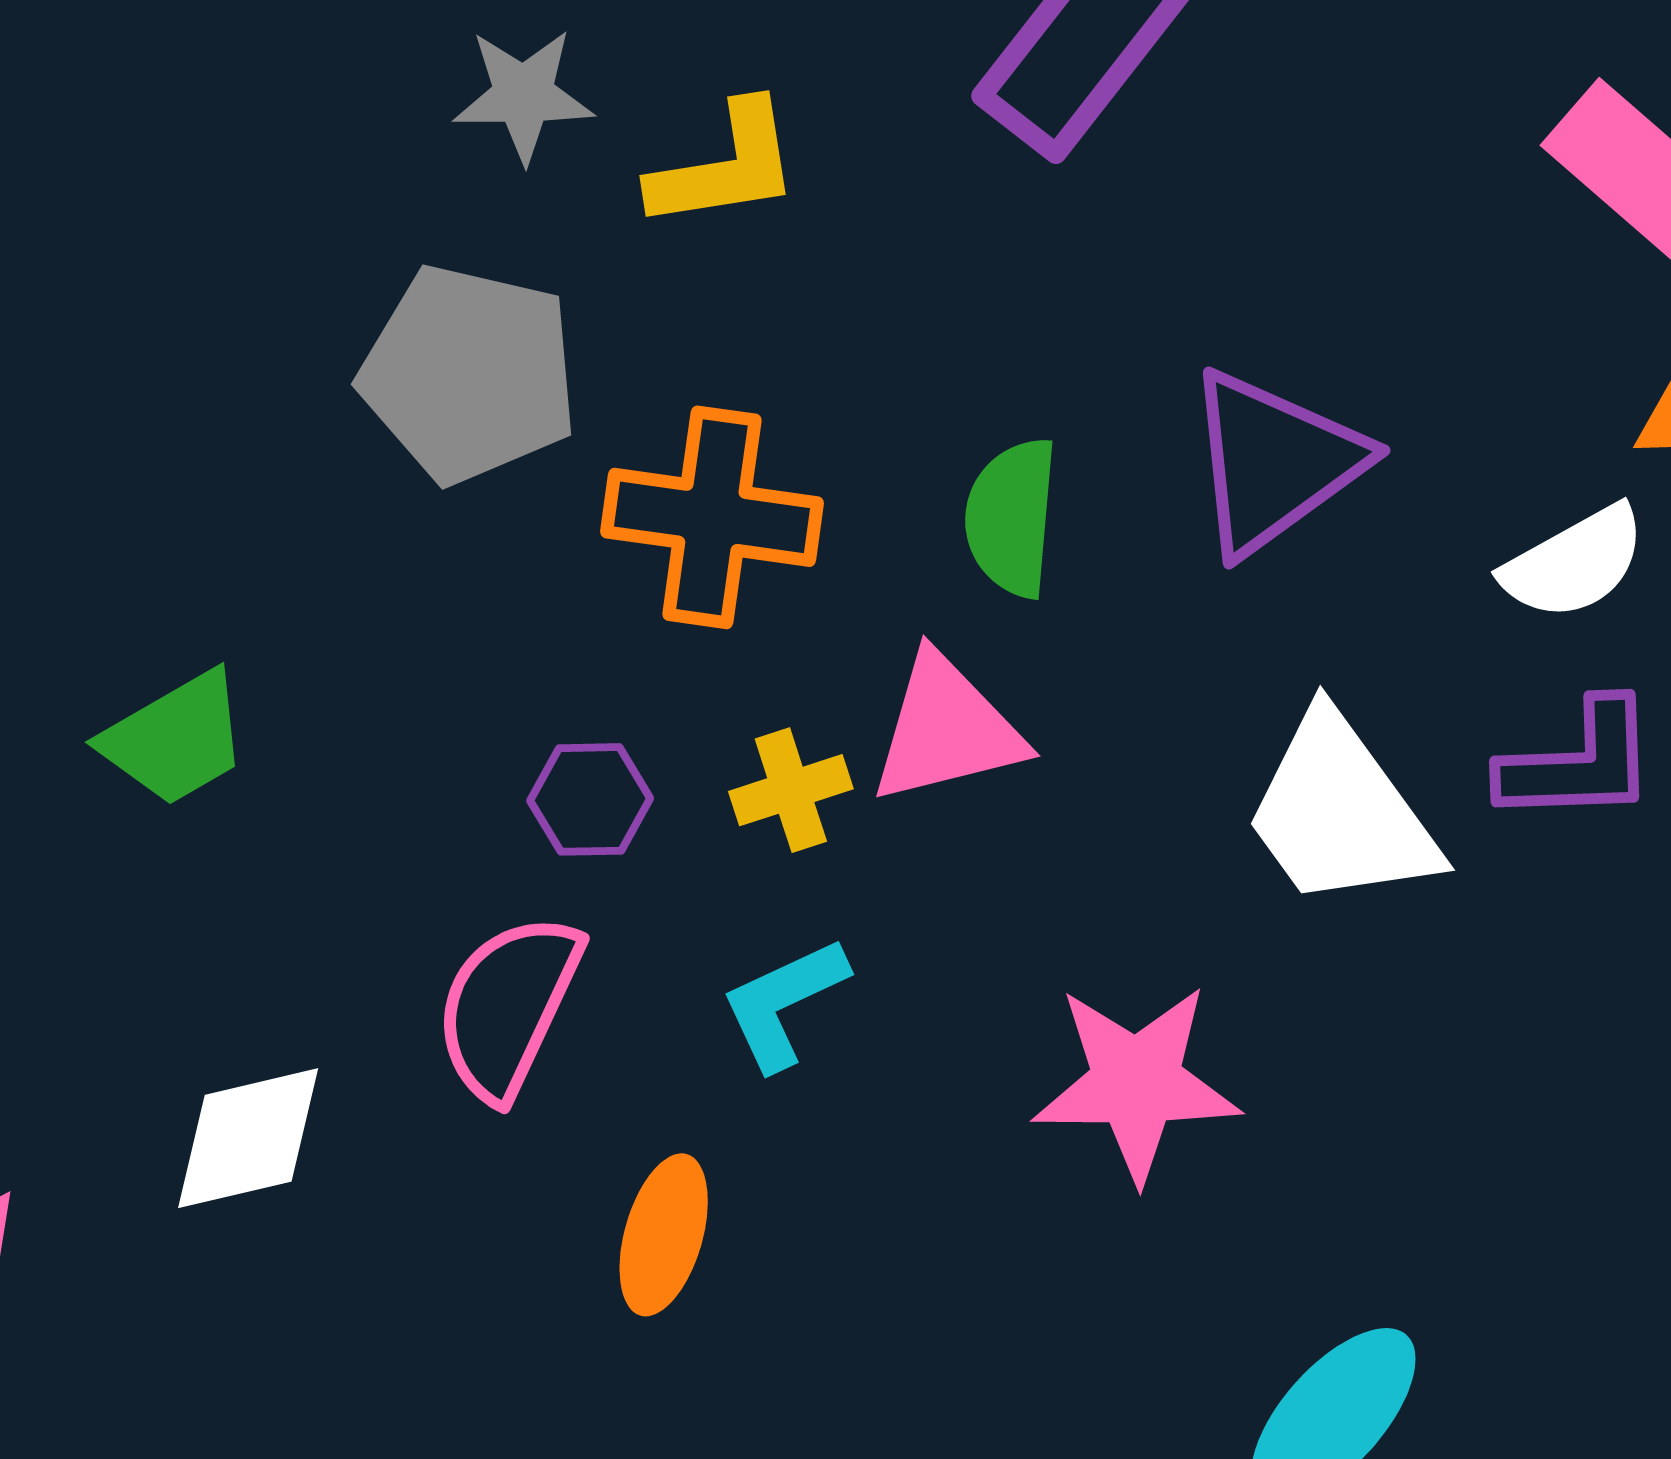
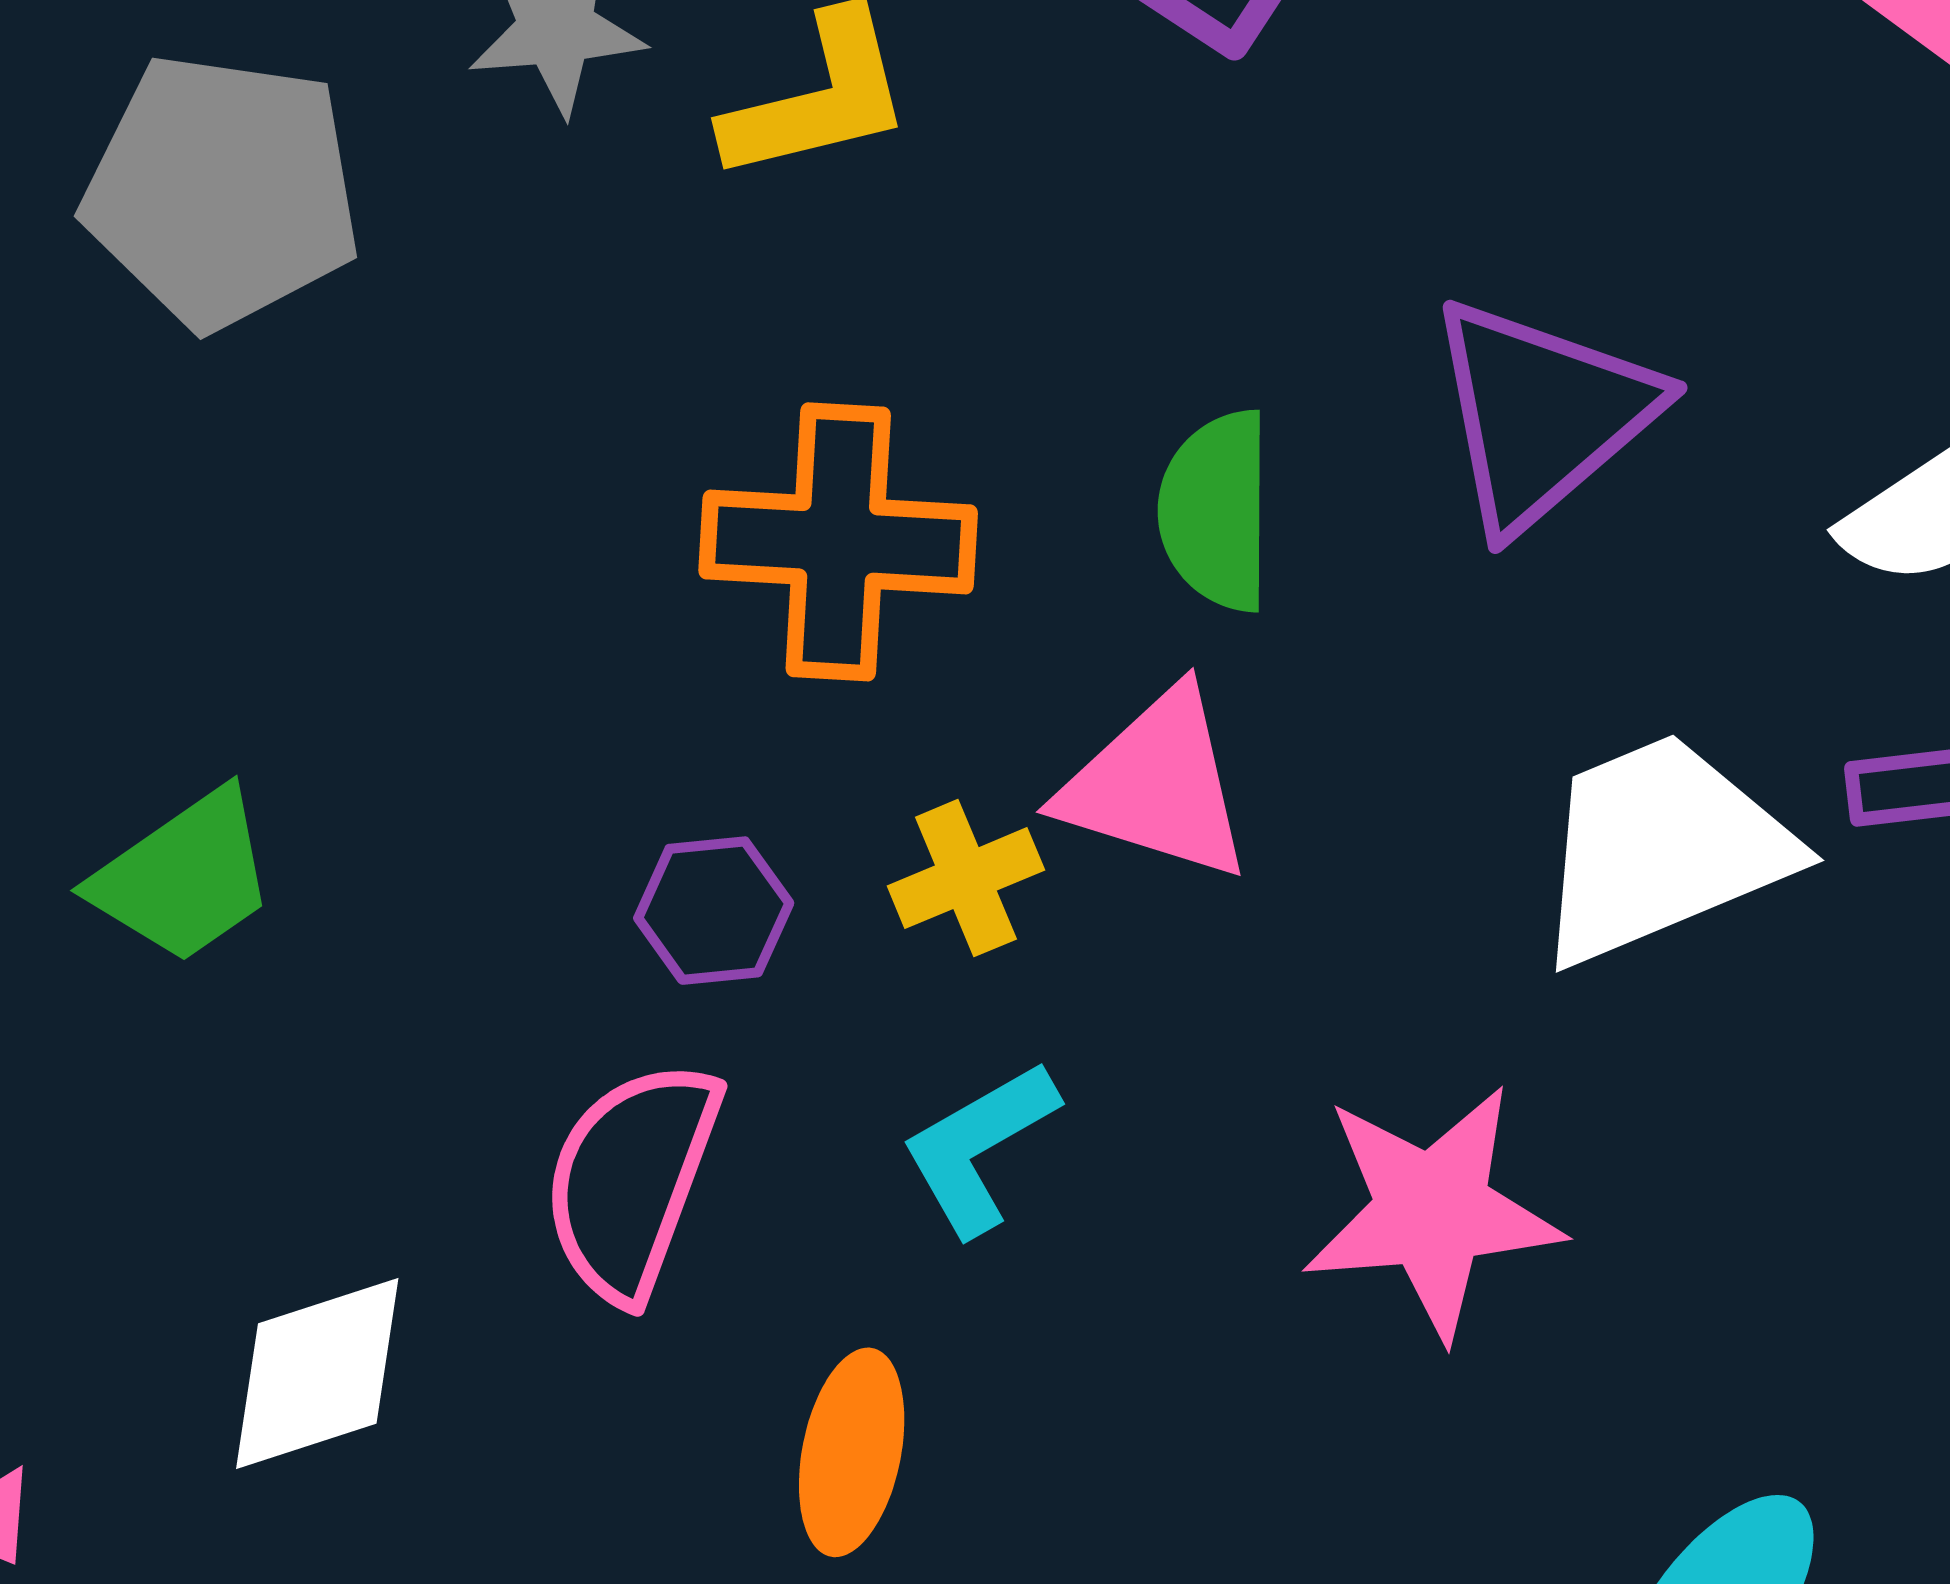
gray pentagon: (469, 374) -> (222, 191), moved
pink triangle: (947, 729) -> (1156, 785), turned 36
white trapezoid: (1340, 812) -> (1662, 848), turned 108

